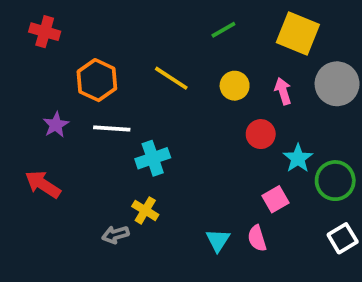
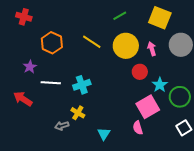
yellow circle: (235, 86) -> (126, 46), size x1.6
white line: (112, 128) -> (51, 83), moved
pink square: (276, 199) -> (148, 107), size x1.6
cyan triangle: (218, 240) -> (104, 134), moved

